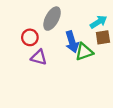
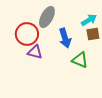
red circle: (30, 37) -> (27, 34), size x1.5
green triangle: (84, 52) -> (80, 60), moved, turned 42

